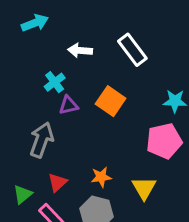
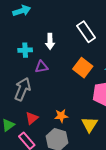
white arrow: (80, 50) -> (50, 41), moved, turned -98
cyan cross: (55, 82) -> (25, 50), moved, turned 32
orange square: (111, 101) -> (83, 68), moved

